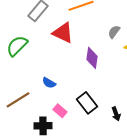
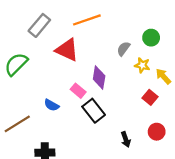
black rectangle: (87, 103) -> (94, 111), moved
pink rectangle: (60, 111) -> (78, 91), moved

